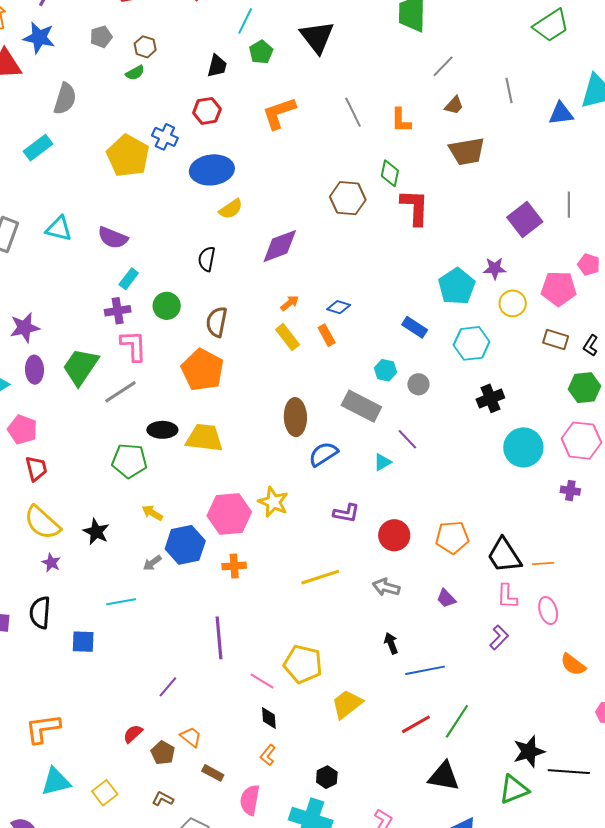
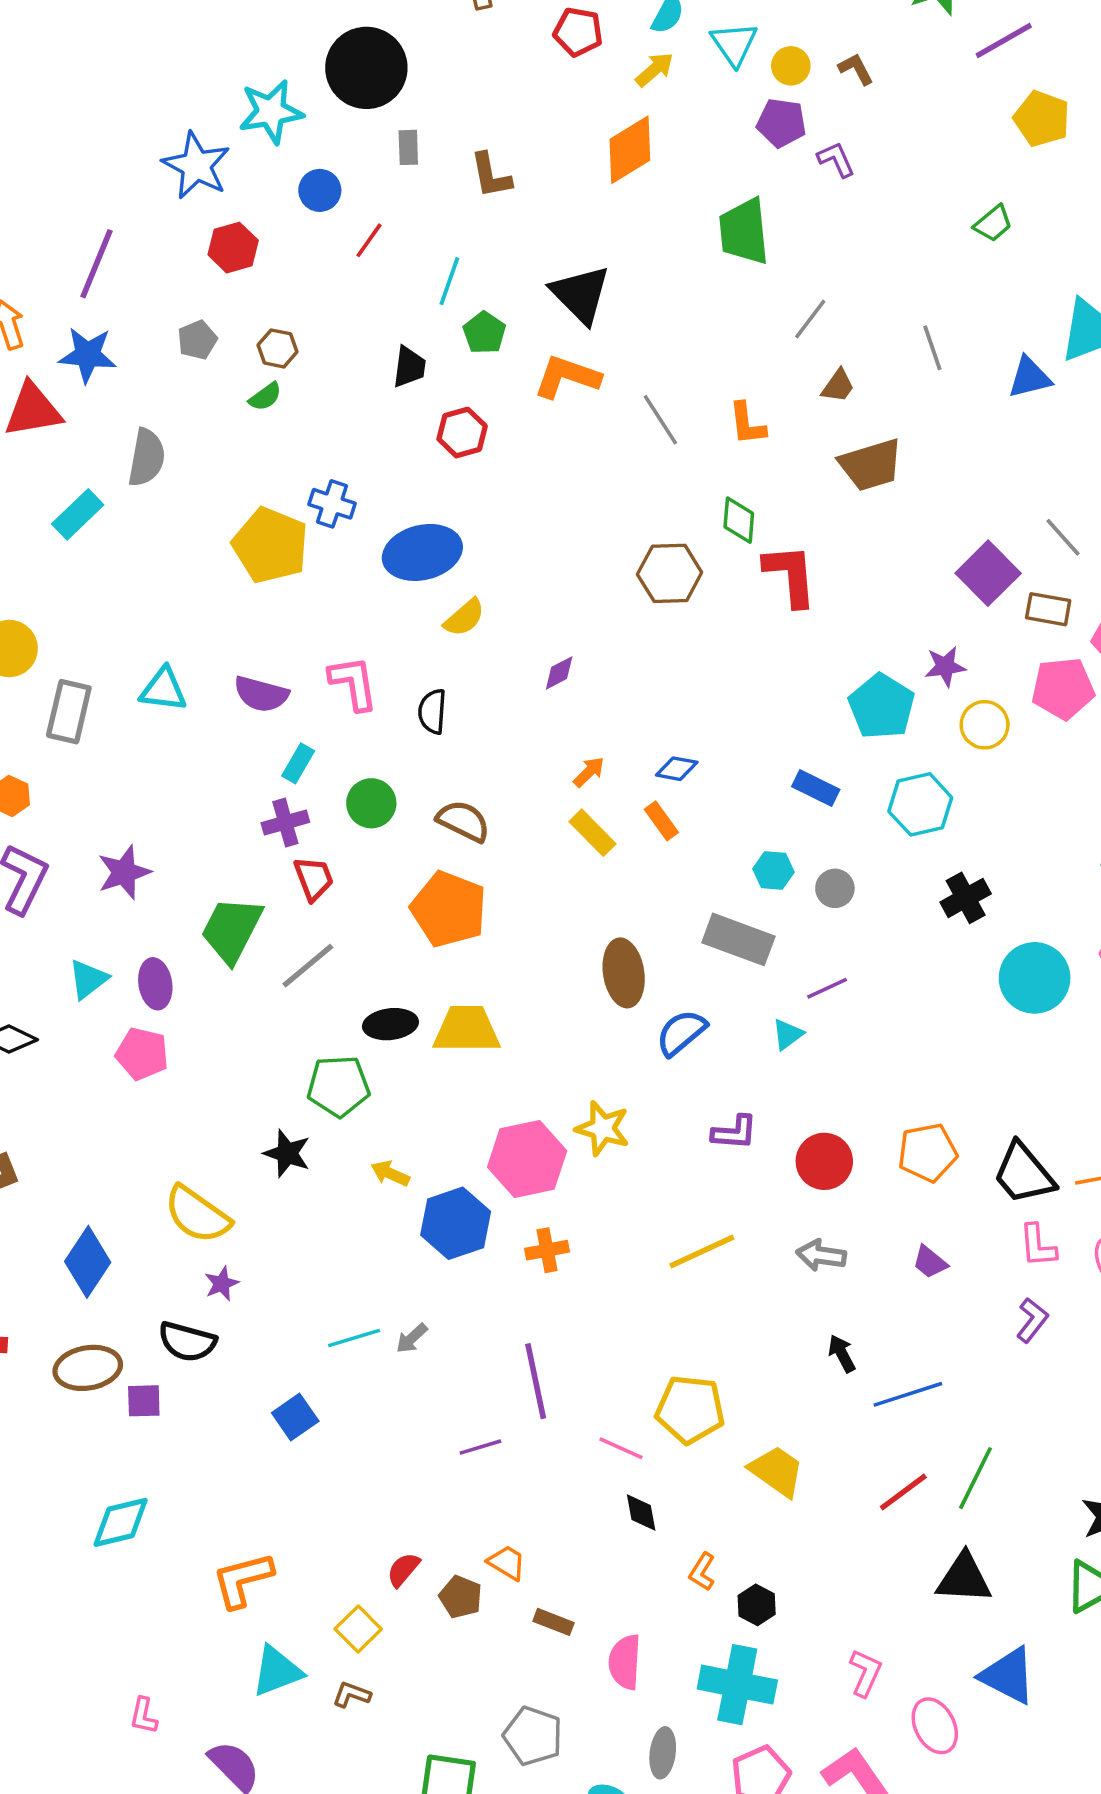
green trapezoid: (551, 26) -> (993, 223), size x0.6
red hexagon: (207, 111) -> (462, 433), moved
orange L-shape: (279, 113) -> (567, 377), moved, turned 45
cyan rectangle: (38, 148) -> (78, 514), moved
gray line: (569, 205) -> (1063, 537), turned -35
purple diamond: (280, 246) -> (559, 673), size x0.5
brown semicircle: (217, 322) -> (463, 821), turned 112
brown rectangle: (556, 340) -> (1048, 609), moved
pink L-shape: (134, 346) -> (353, 683), moved
purple ellipse: (35, 370) -> (155, 984), moved
purple line: (407, 439) -> (827, 988), turned -65
red trapezoid: (36, 469) -> (314, 879), moved
black star: (96, 532) -> (287, 1153), moved
purple star: (51, 563) -> (222, 1284), turned 30
gray arrow: (152, 563) -> (412, 1338), moved
black semicircle: (40, 613) -> (187, 1342), moved, turned -72
blue square: (83, 642) -> (295, 1417), turned -30
purple line: (168, 687) -> (480, 1447), moved, turned 40
yellow trapezoid: (347, 704) -> (777, 1471), turned 80
orange L-shape: (268, 755) -> (702, 1572), moved
yellow square: (105, 793) -> (358, 1629), moved
brown L-shape: (163, 799) -> (352, 1695), moved

